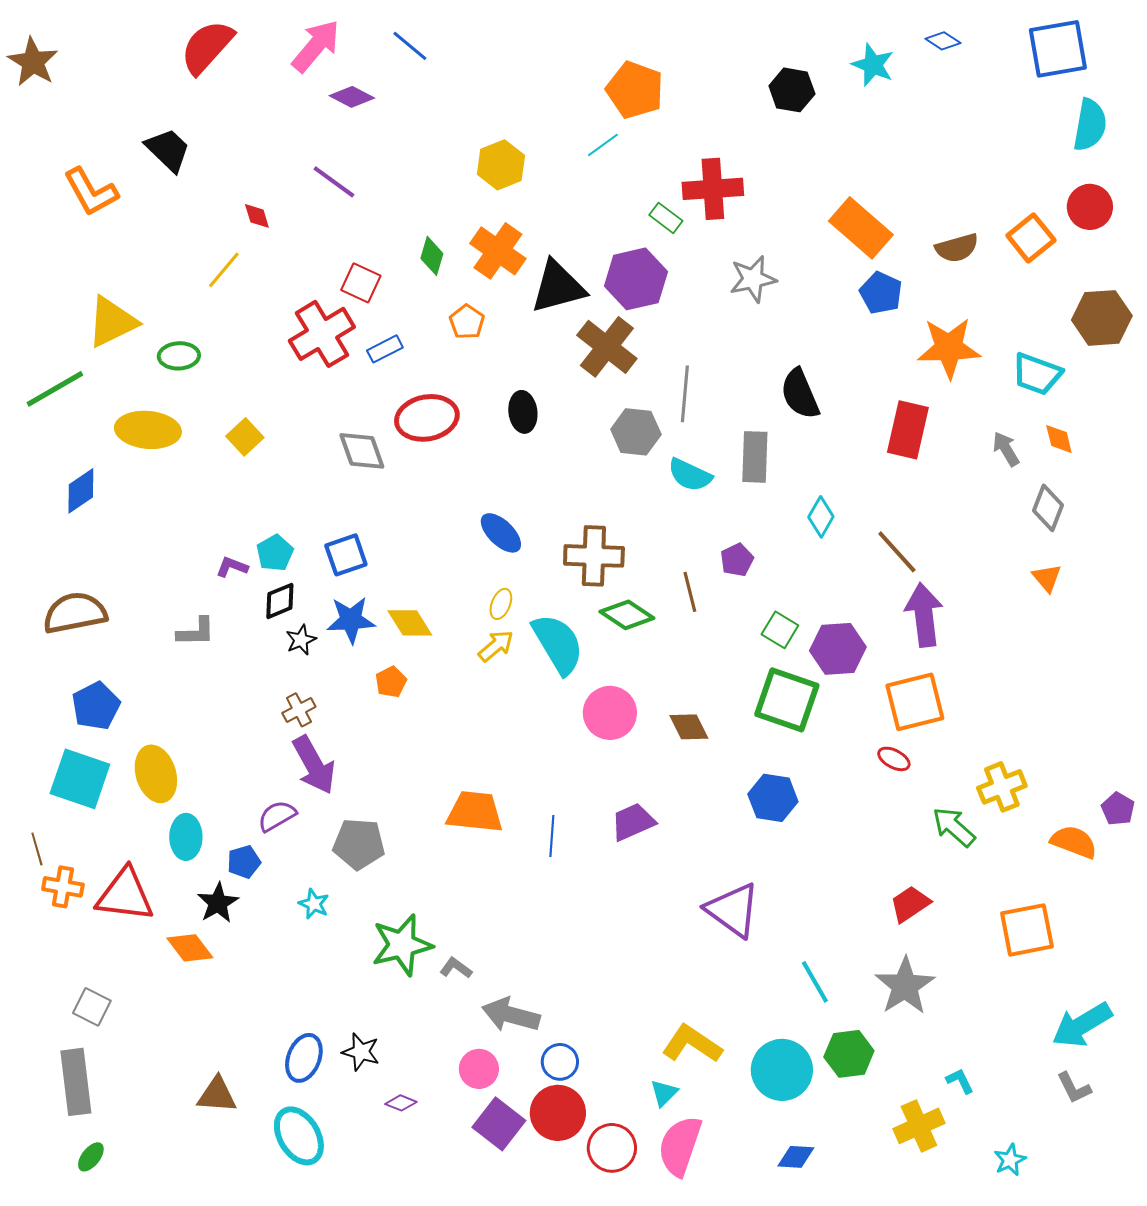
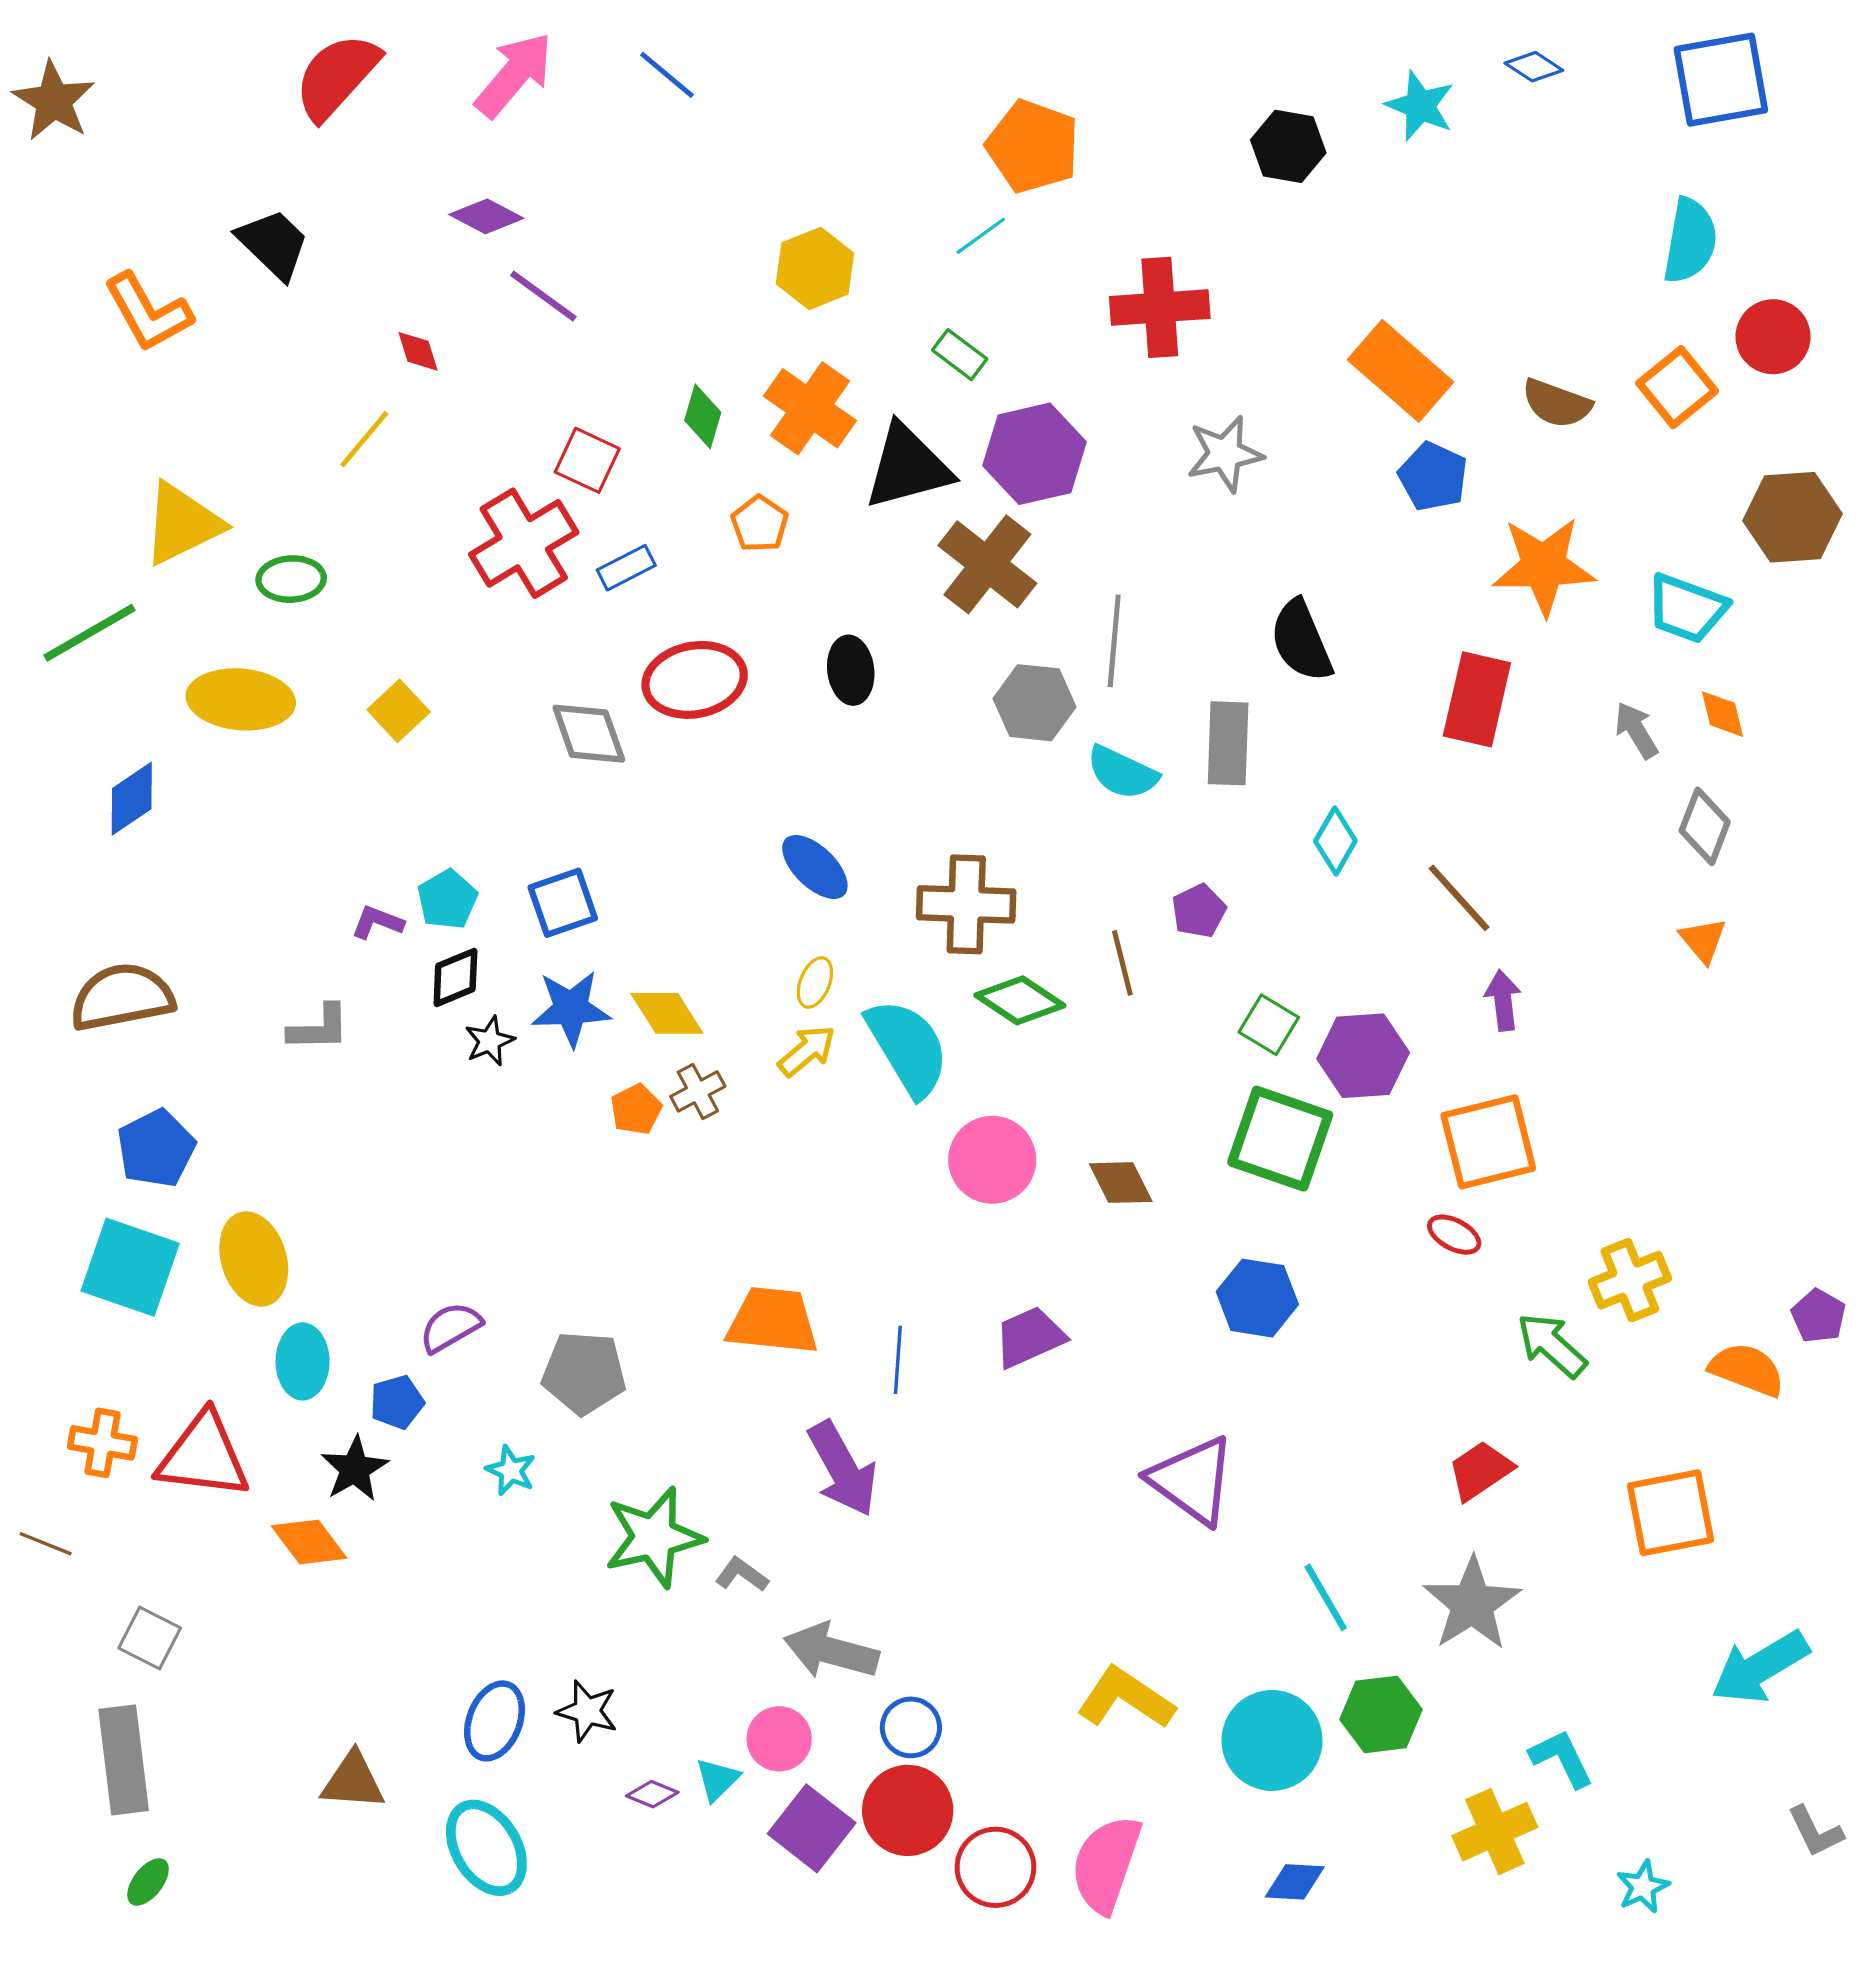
purple diamond: (352, 97) -> (486, 216), moved
cyan semicircle: (1090, 125) -> (1690, 241), moved
green rectangle: (666, 218) -> (960, 355), moved
brown semicircle: (957, 248) -> (1557, 403), turned 36
purple arrow: (924, 615) -> (1503, 1000), size x0.6
brown cross: (299, 710) -> (698, 1091), moved
purple arrow: (314, 765) -> (843, 1469), moved
brown line: (37, 849) -> (46, 1544), moved, turned -52
cyan L-shape: (960, 1081) -> (1562, 1758), size x1.4
gray L-shape: (1074, 1088) -> (1815, 1832), moved
cyan triangle: (664, 1093) -> (717, 1779), moved

